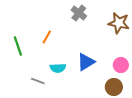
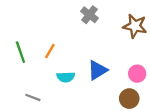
orange line: (47, 37) -> (50, 51), moved
gray line: (38, 81) -> (33, 97), moved

